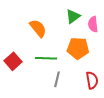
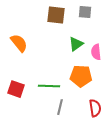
orange semicircle: (38, 28) -> (19, 43), moved
red square: (13, 61) -> (16, 89), turned -30

